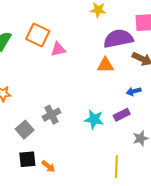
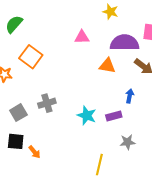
orange square: (38, 35) -> (31, 57), moved
pink triangle: (58, 49) -> (82, 37), moved
blue arrow: (134, 91) -> (130, 96), turned 104

